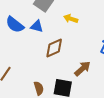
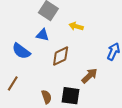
blue semicircle: (15, 25) -> (21, 51), moved

